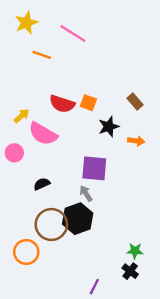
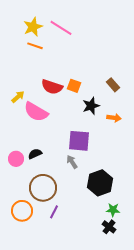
yellow star: (26, 23) -> (33, 27), moved
pink circle: (14, 153) -> (16, 159), moved
black hexagon: (78, 219) -> (100, 183), moved
purple line: (94, 287) -> (54, 212), moved

